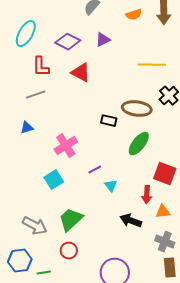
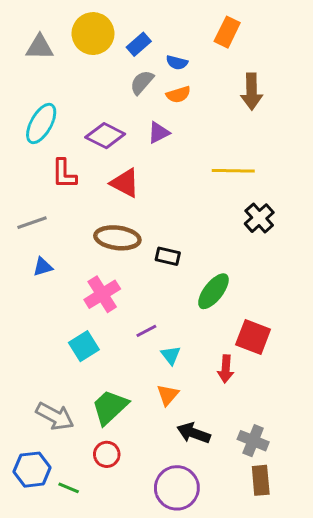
orange semicircle: (134, 15) -> (178, 95), moved
gray line: (36, 95) -> (32, 223), moved
brown ellipse: (137, 109) -> (117, 238), moved
orange triangle: (163, 212) -> (168, 395), moved, turned -42
black arrow: (131, 221) -> (194, 433), moved
green line: (44, 273) -> (69, 488), turned 32

